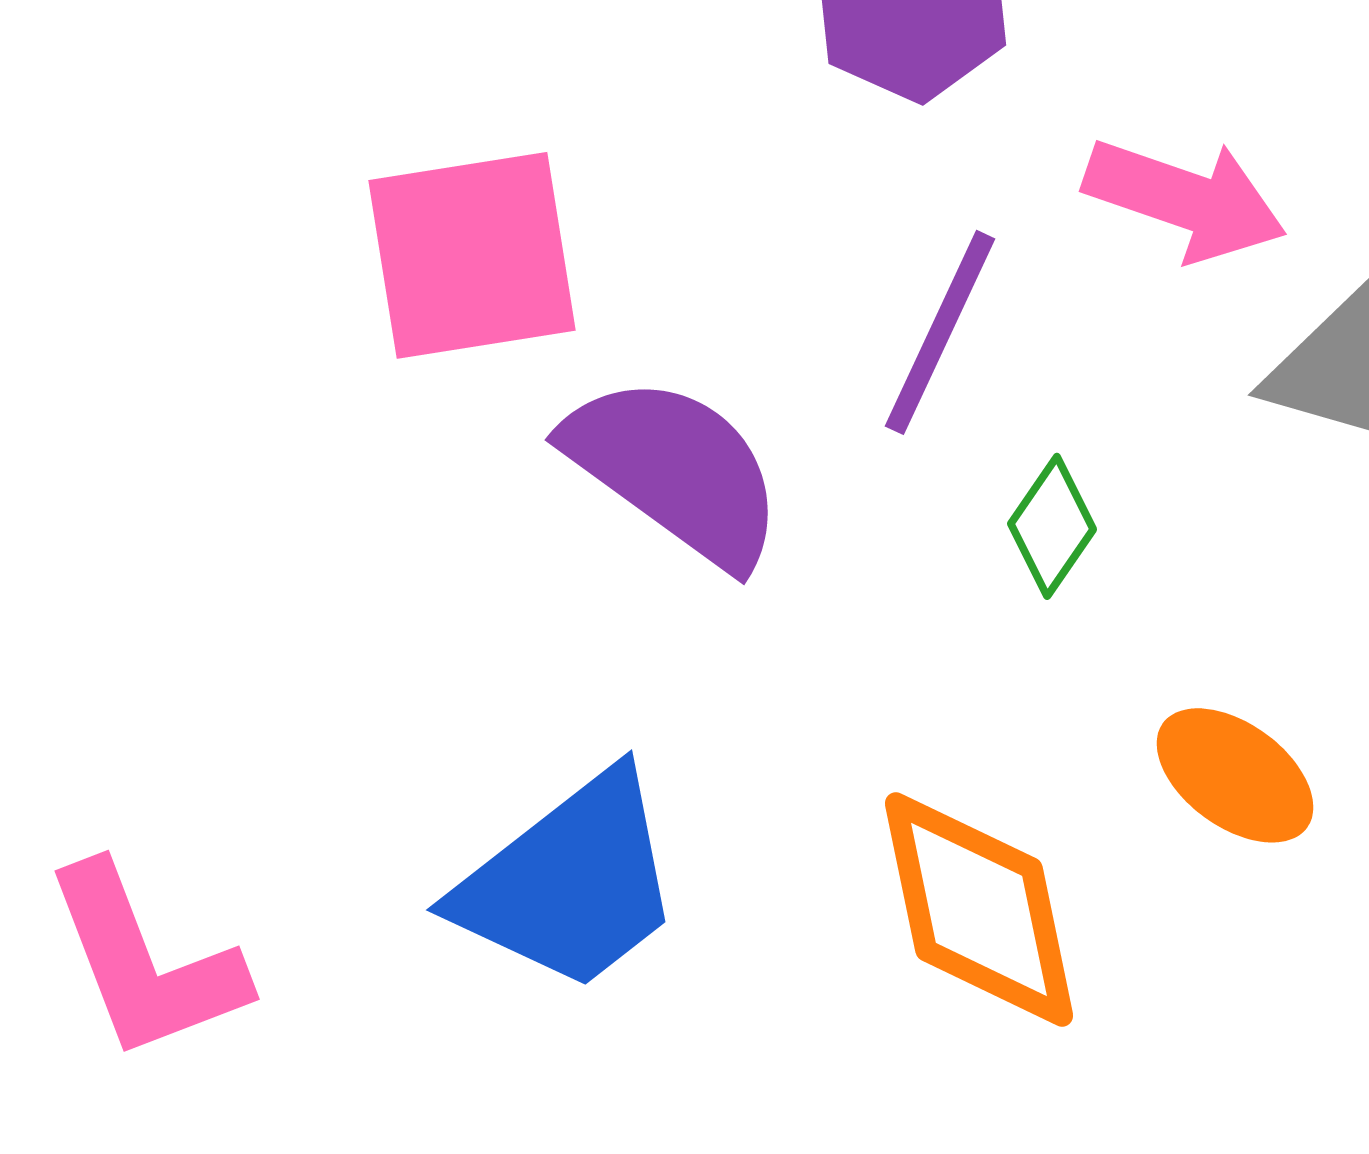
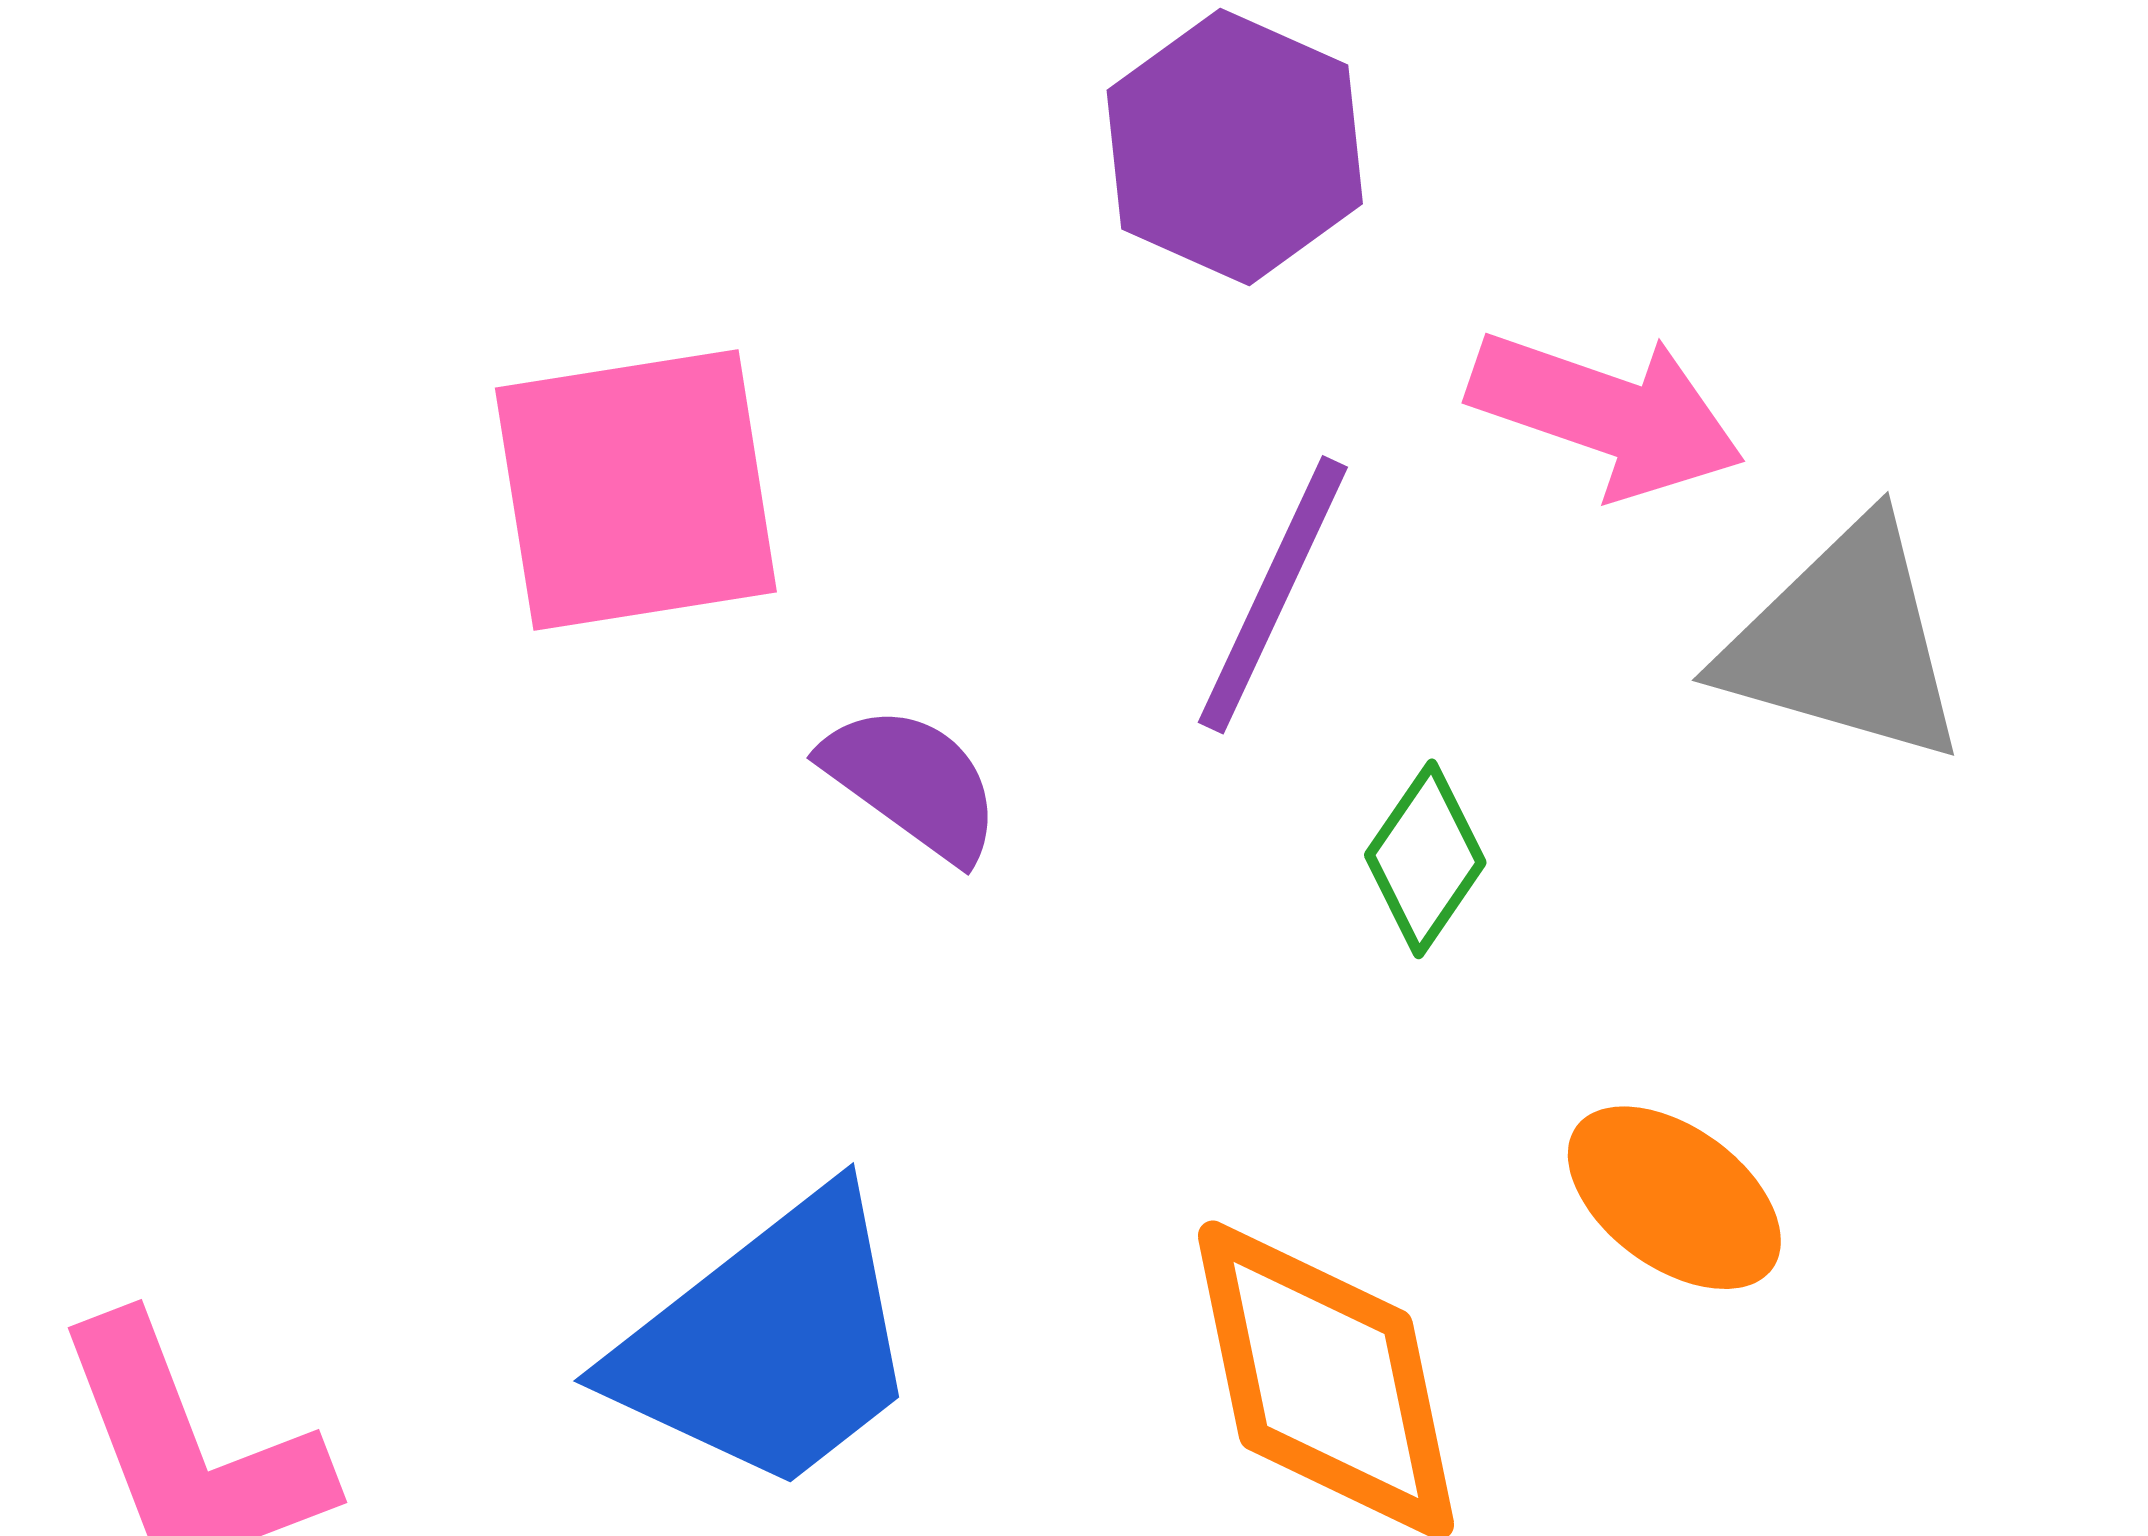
purple semicircle: (675, 470) -> (912, 783), size x0.6

